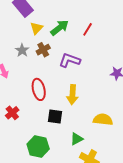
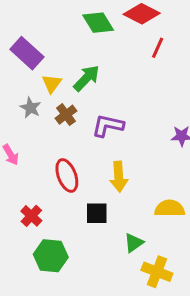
red line: (88, 29) -> (158, 48), moved
gray star: (22, 50) -> (30, 108), moved
green hexagon: (38, 147) -> (51, 256), moved

